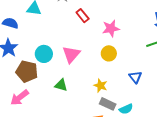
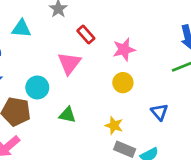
pink triangle: (71, 54) -> (69, 63), moved
green triangle: (61, 85) -> (67, 115), moved

